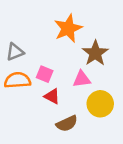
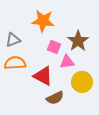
orange star: (68, 28) -> (43, 21), moved, turned 30
pink square: (45, 74) -> (54, 47), moved
red triangle: (52, 96) -> (43, 76), size x1.5

